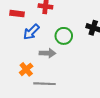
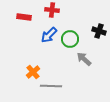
blue arrow: (31, 32) -> (49, 35), moved
gray arrow: (48, 53) -> (84, 59), moved, turned -140

